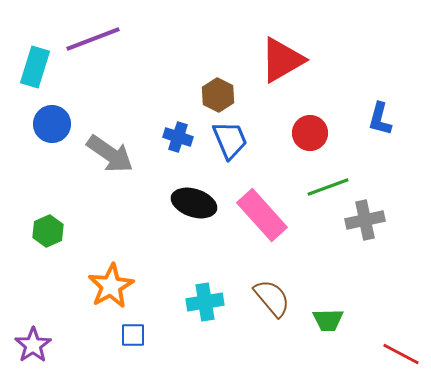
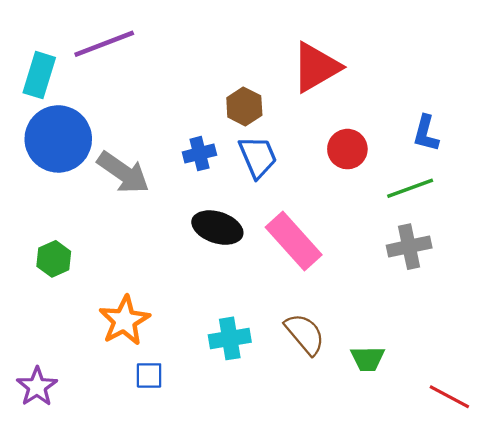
blue circle: (52, 124) -> (58, 139), size x1.6
blue cross: (178, 137) -> (199, 154), turned -32
green line: (328, 187) -> (410, 188), moved

